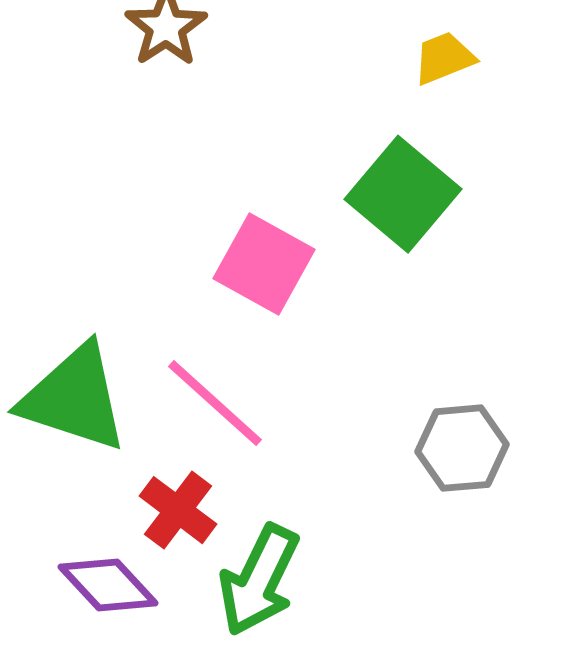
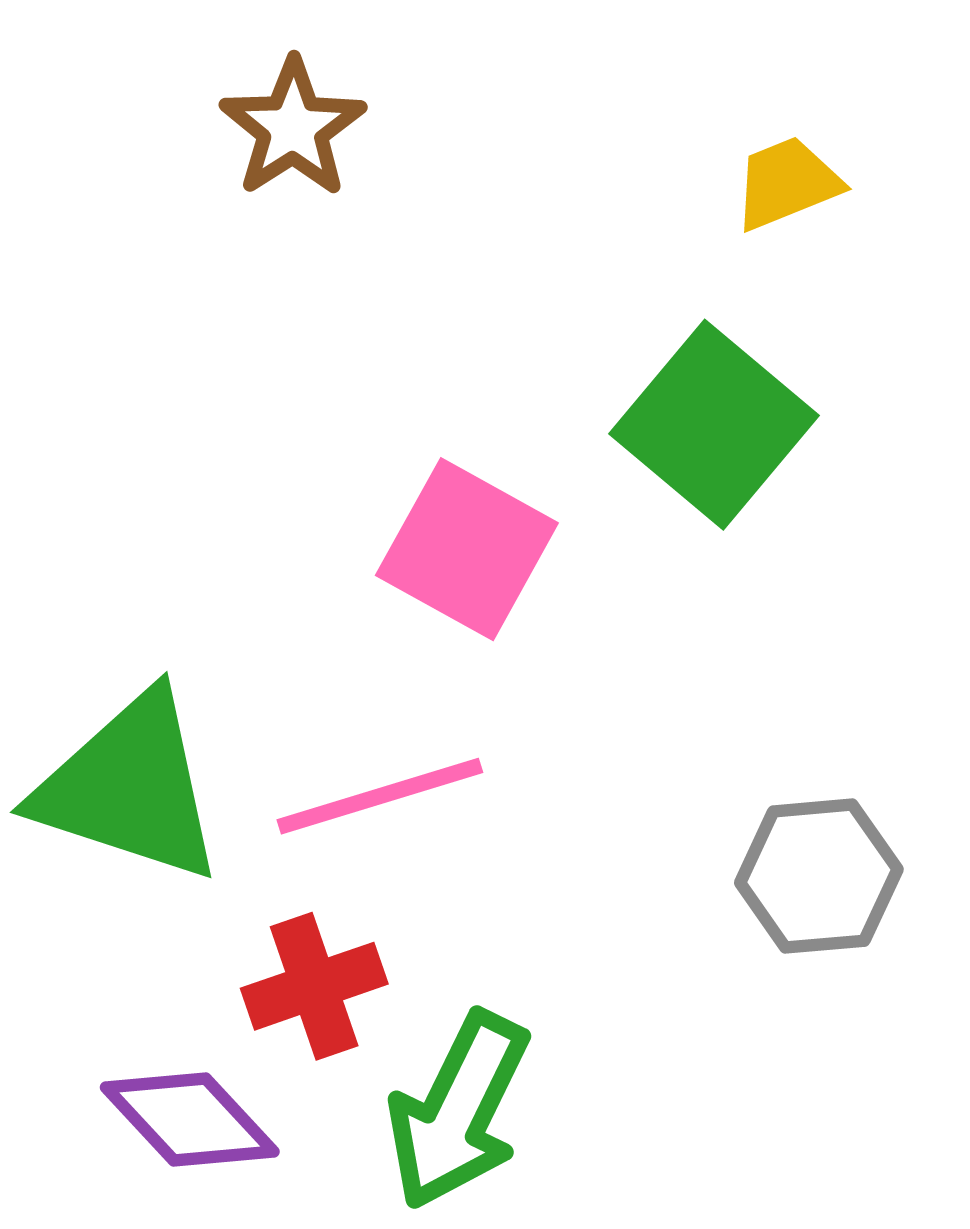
pink line: (215, 403) -> (380, 796), turned -59
red cross: (178, 510) -> (314, 986), turned 34

